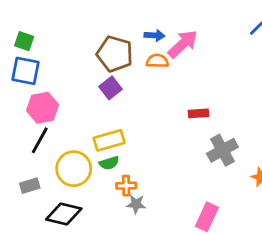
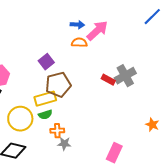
brown pentagon: (115, 54) -> (58, 85), moved, turned -30
red rectangle: (198, 113) -> (108, 80), turned 32
gray cross: (222, 150) -> (125, 76), moved

